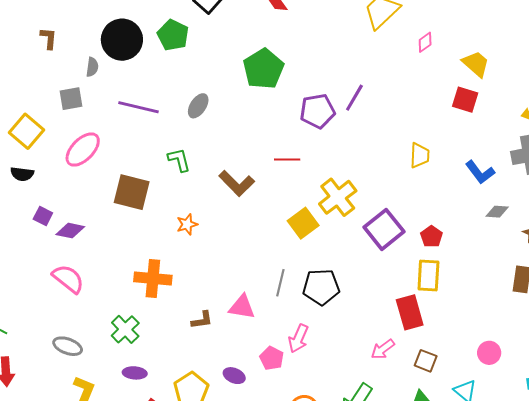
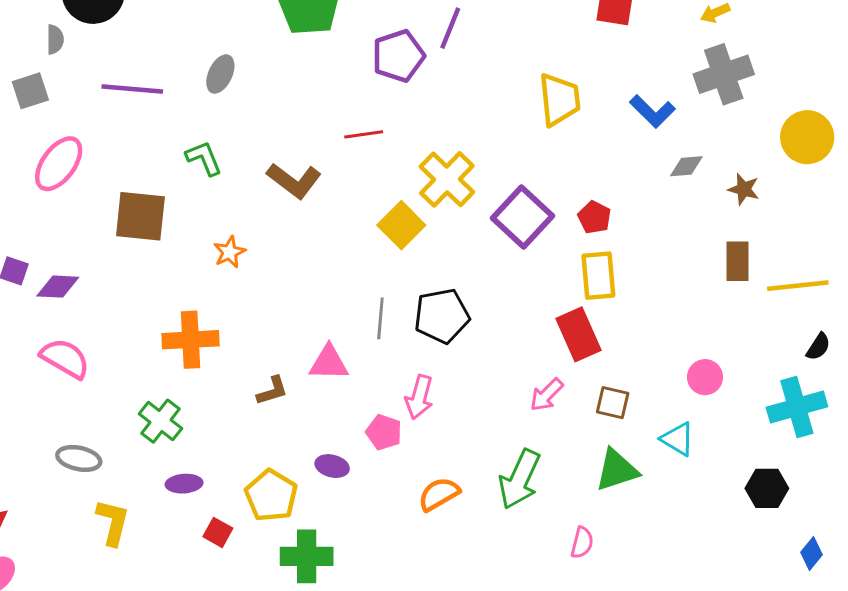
yellow trapezoid: (420, 155) -> (559, 100), size x1.4

